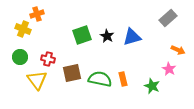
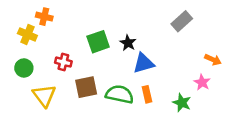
orange cross: (37, 14) -> (44, 17), turned 32
gray rectangle: (168, 18) -> (182, 21), moved
blue triangle: (132, 37) -> (144, 63), moved
red cross: (48, 59) -> (63, 62), moved

